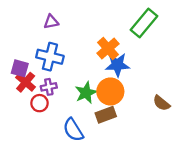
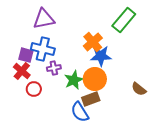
purple triangle: (51, 22) -> (44, 19), size x1.6
purple square: (20, 68) -> (26, 55), moved
purple cross: (49, 87) -> (54, 68), moved
blue semicircle: (73, 130) -> (80, 112), moved

